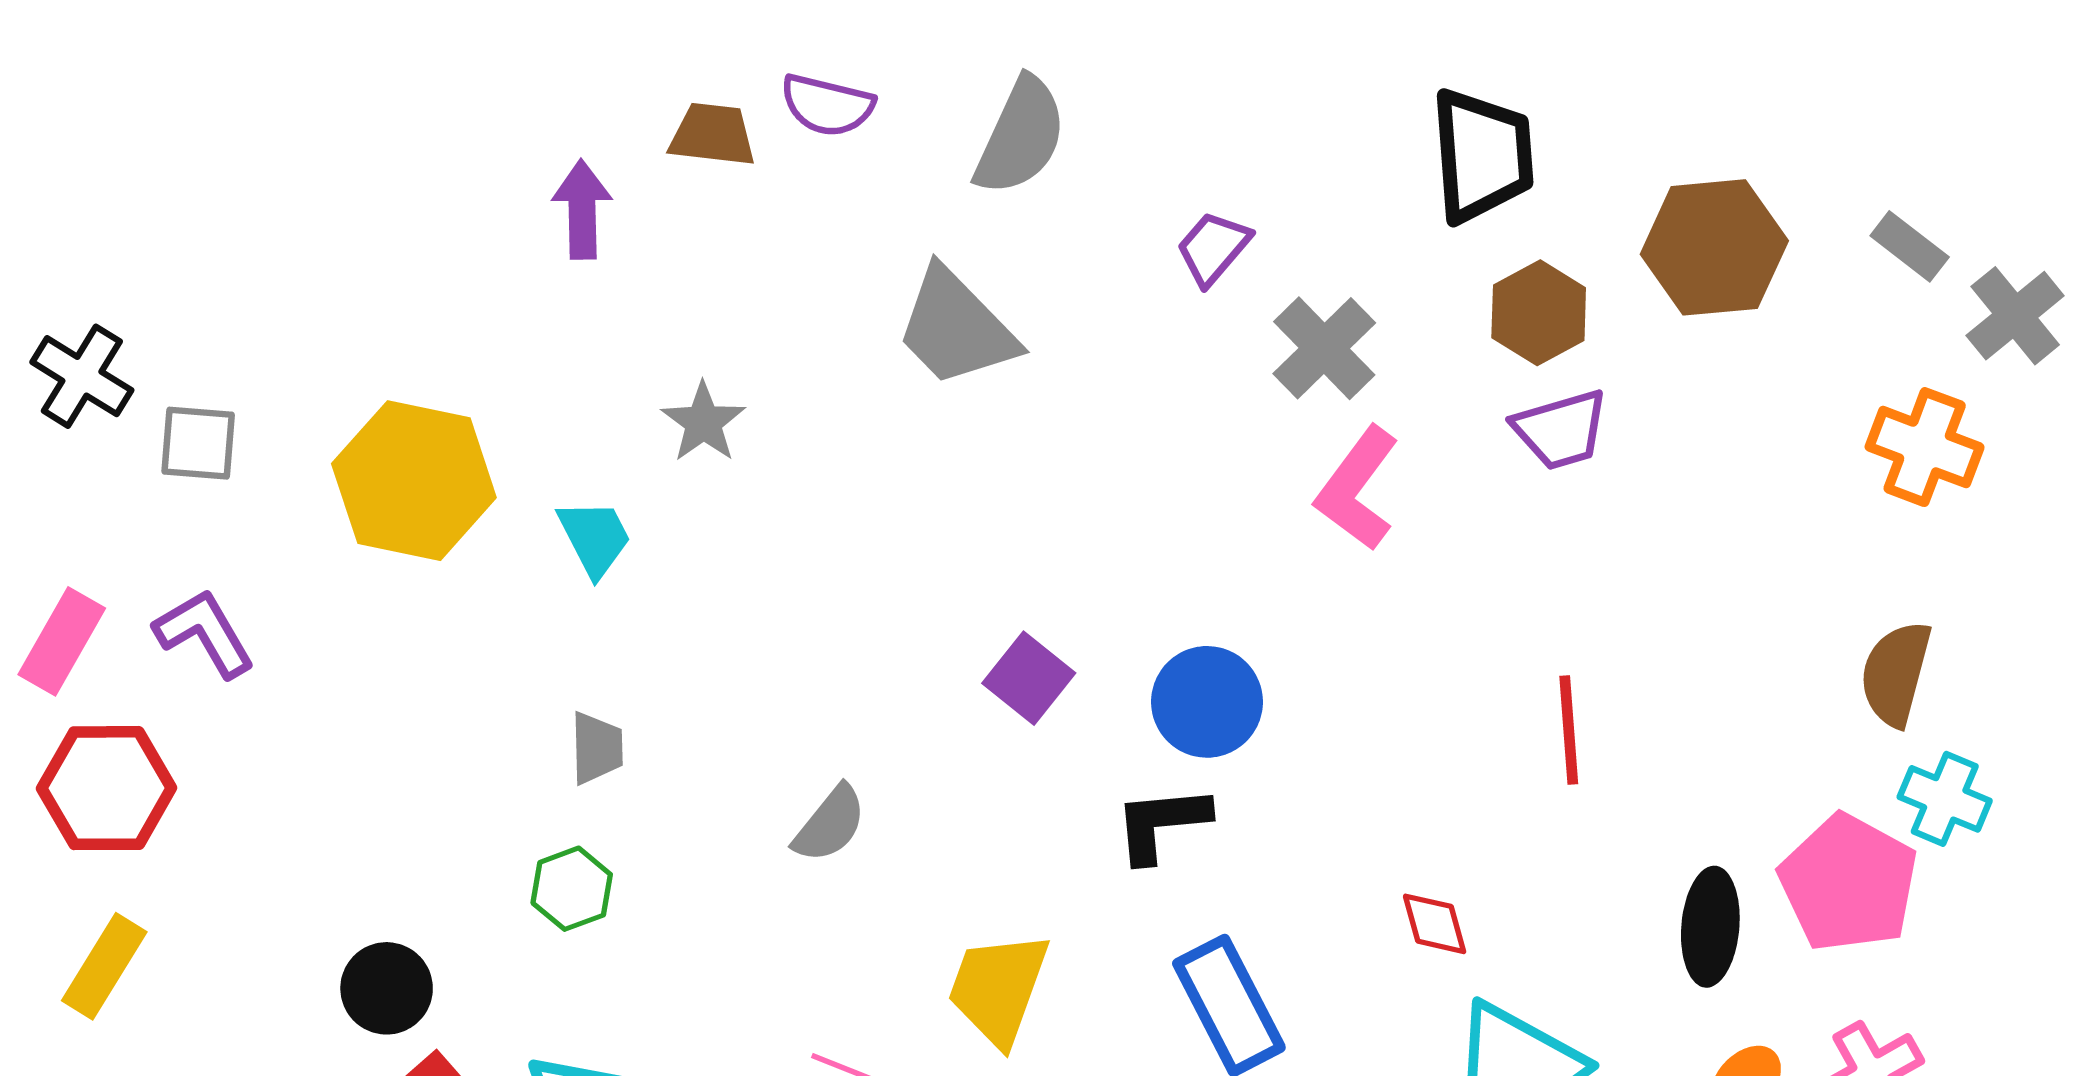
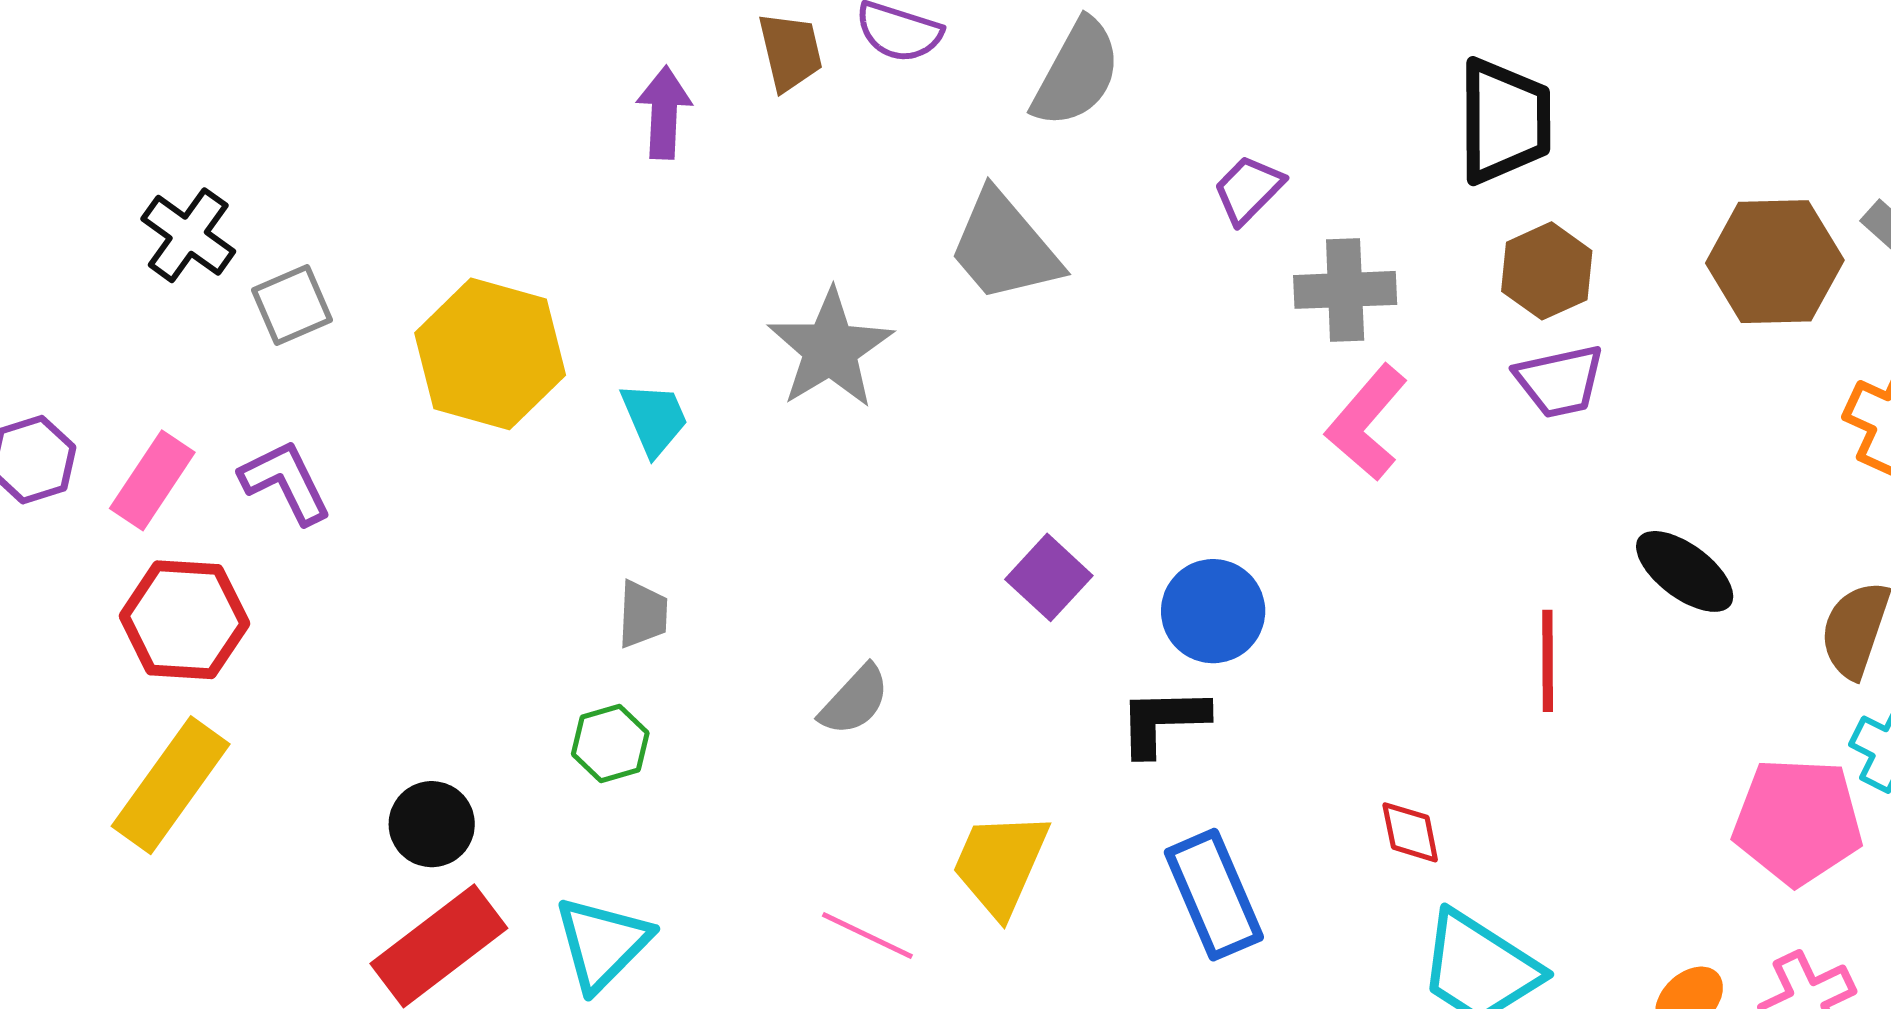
brown trapezoid: (713, 135) -> (790, 52), turned 66
brown hexagon: (1714, 247) -> (1775, 262), moved
gray cross: (1324, 348) -> (1345, 290), turned 38
gray star: (703, 422) -> (830, 349), moved, size x1.6
gray square: (198, 443) -> (292, 305), turned -32
pink pentagon: (1849, 883) -> (1798, 821), turned -30
black ellipse: (1710, 927) -> (1685, 571), moved, turned -62
yellow rectangle: (104, 966) -> (171, 785), size x1.4

